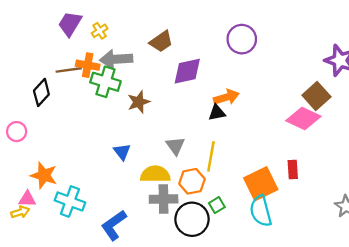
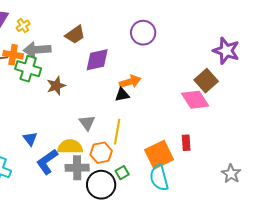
pink diamond: (303, 119) -> (195, 100), turned 32
blue triangle: (122, 152) -> (30, 139), moved
blue L-shape: (114, 225) -> (47, 162), moved

